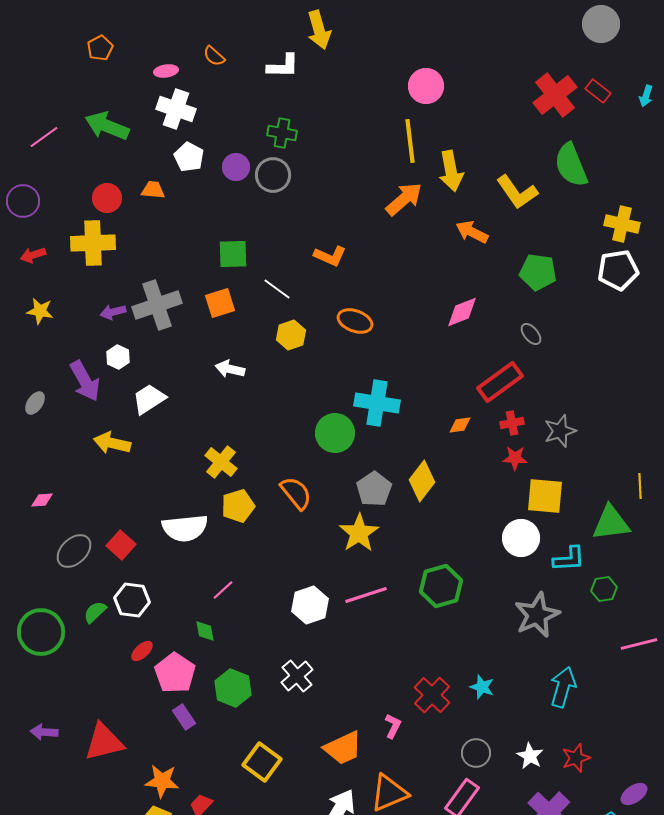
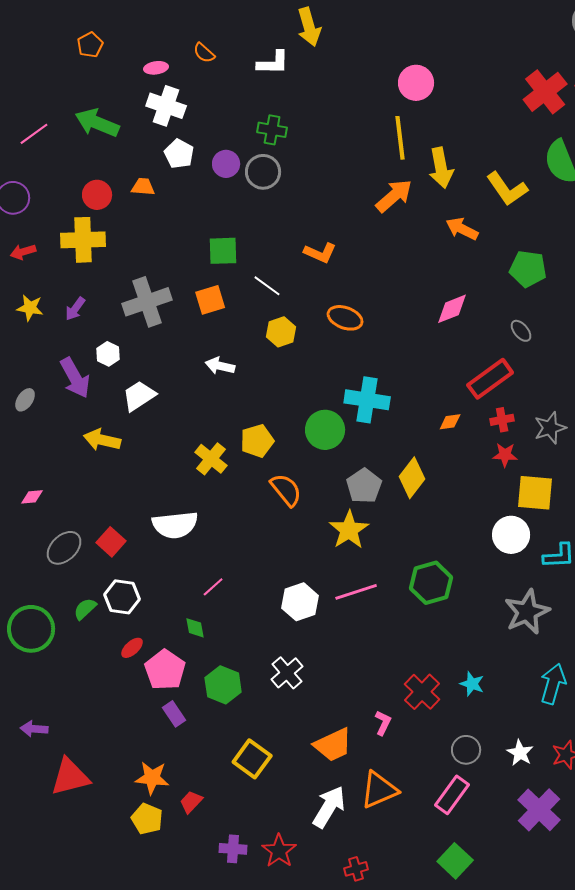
purple arrow: (113, 312) -> (75, 309), moved, turned -40
yellow pentagon: (238, 506) -> (257, 441), moved
red triangle: (104, 742) -> (70, 777), moved

